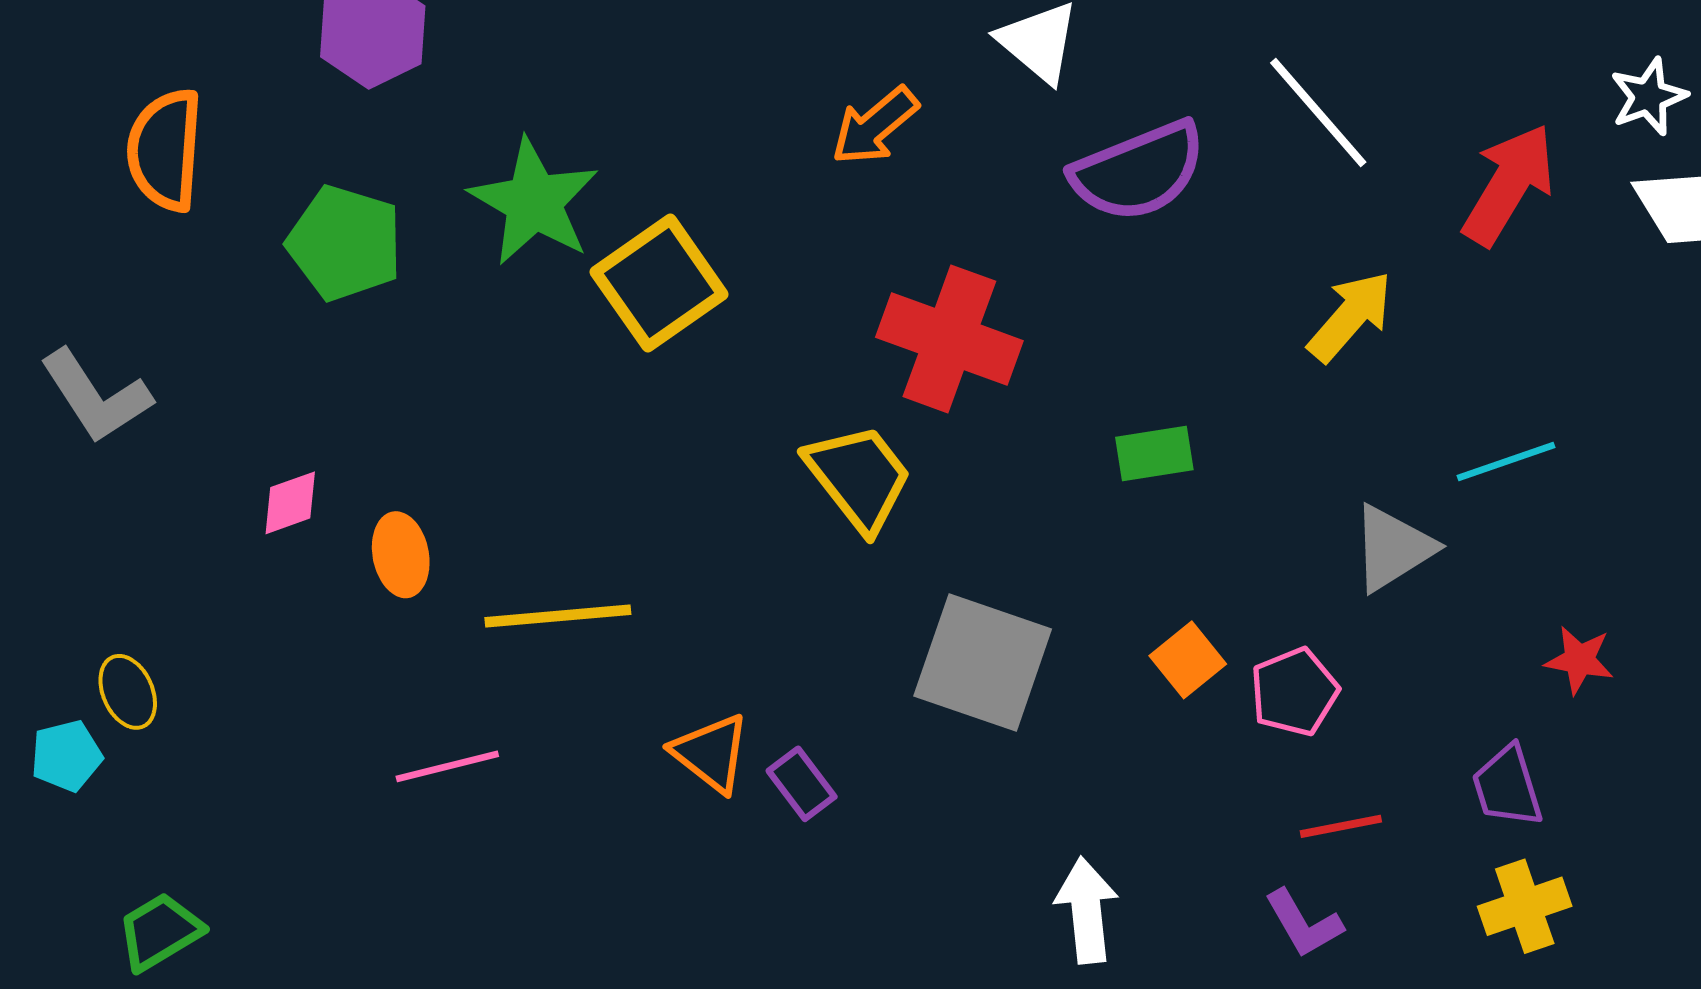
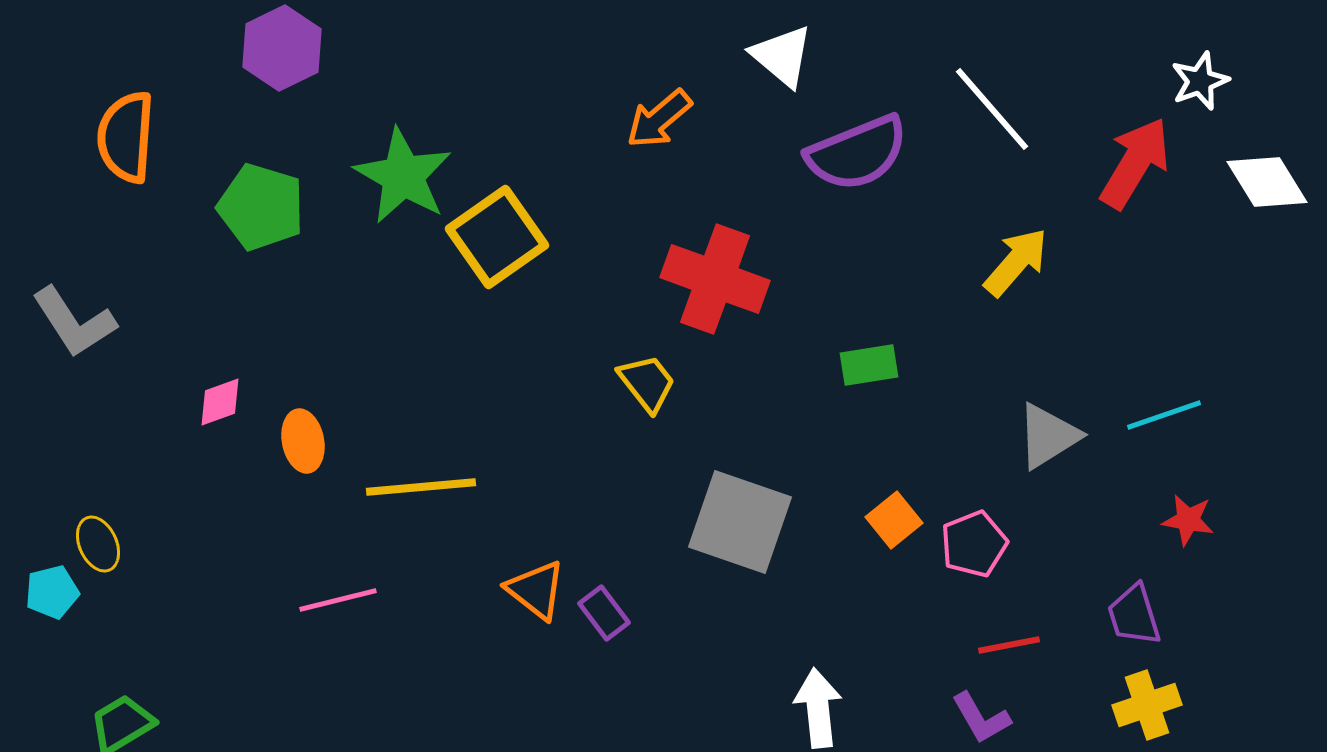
white star: (1649, 97) -> (1200, 81), moved
cyan line: (1506, 461) -> (1164, 415), moved
yellow trapezoid: (859, 477) -> (647, 383), size x0.7

